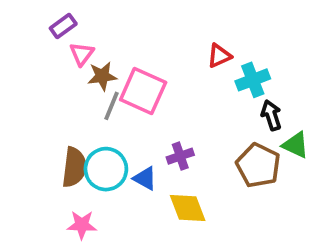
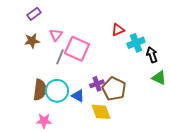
pink triangle: (82, 54) -> (56, 35), moved
brown star: (102, 76) -> (32, 41), moved
black arrow: (271, 115) -> (152, 55), moved
brown pentagon: (258, 165) -> (114, 89), moved

